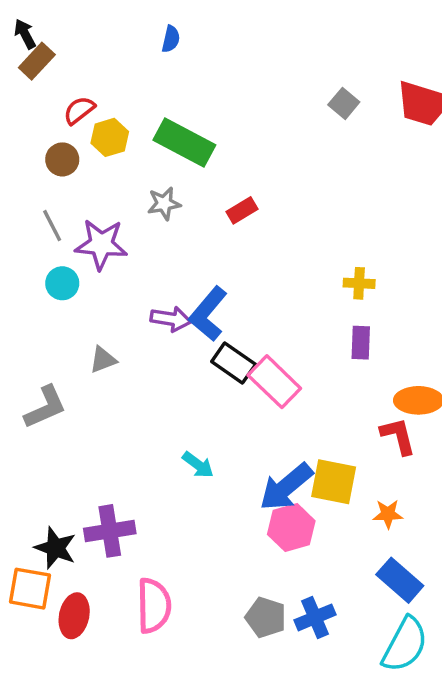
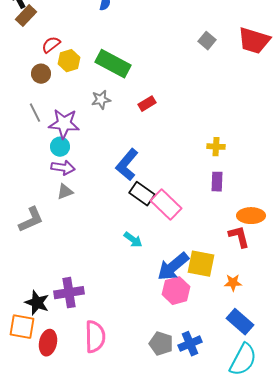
cyan circle: (62, 283) -> (60, 147), moved
purple arrow: (171, 319) -> (63, 168), moved
cyan arrow: (198, 465) -> (133, 240), moved

